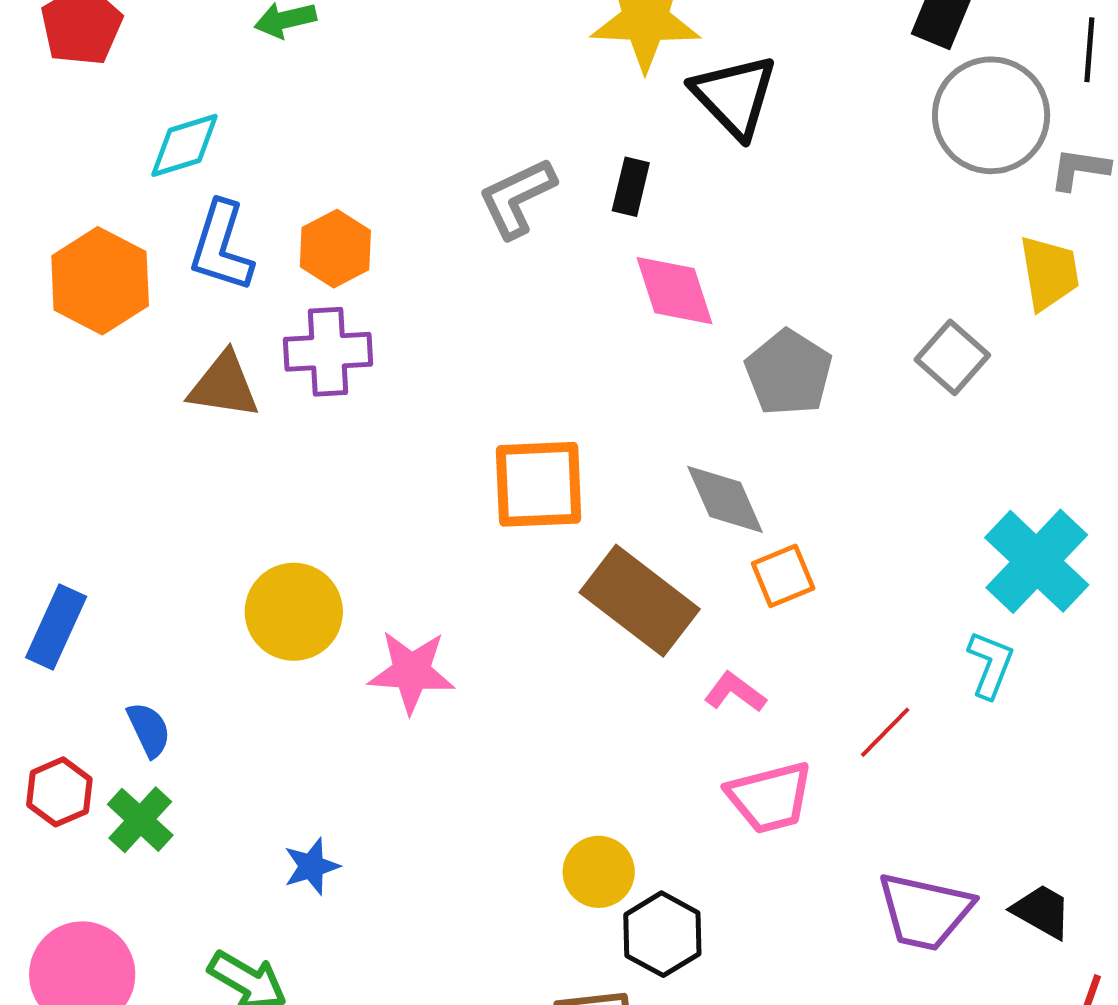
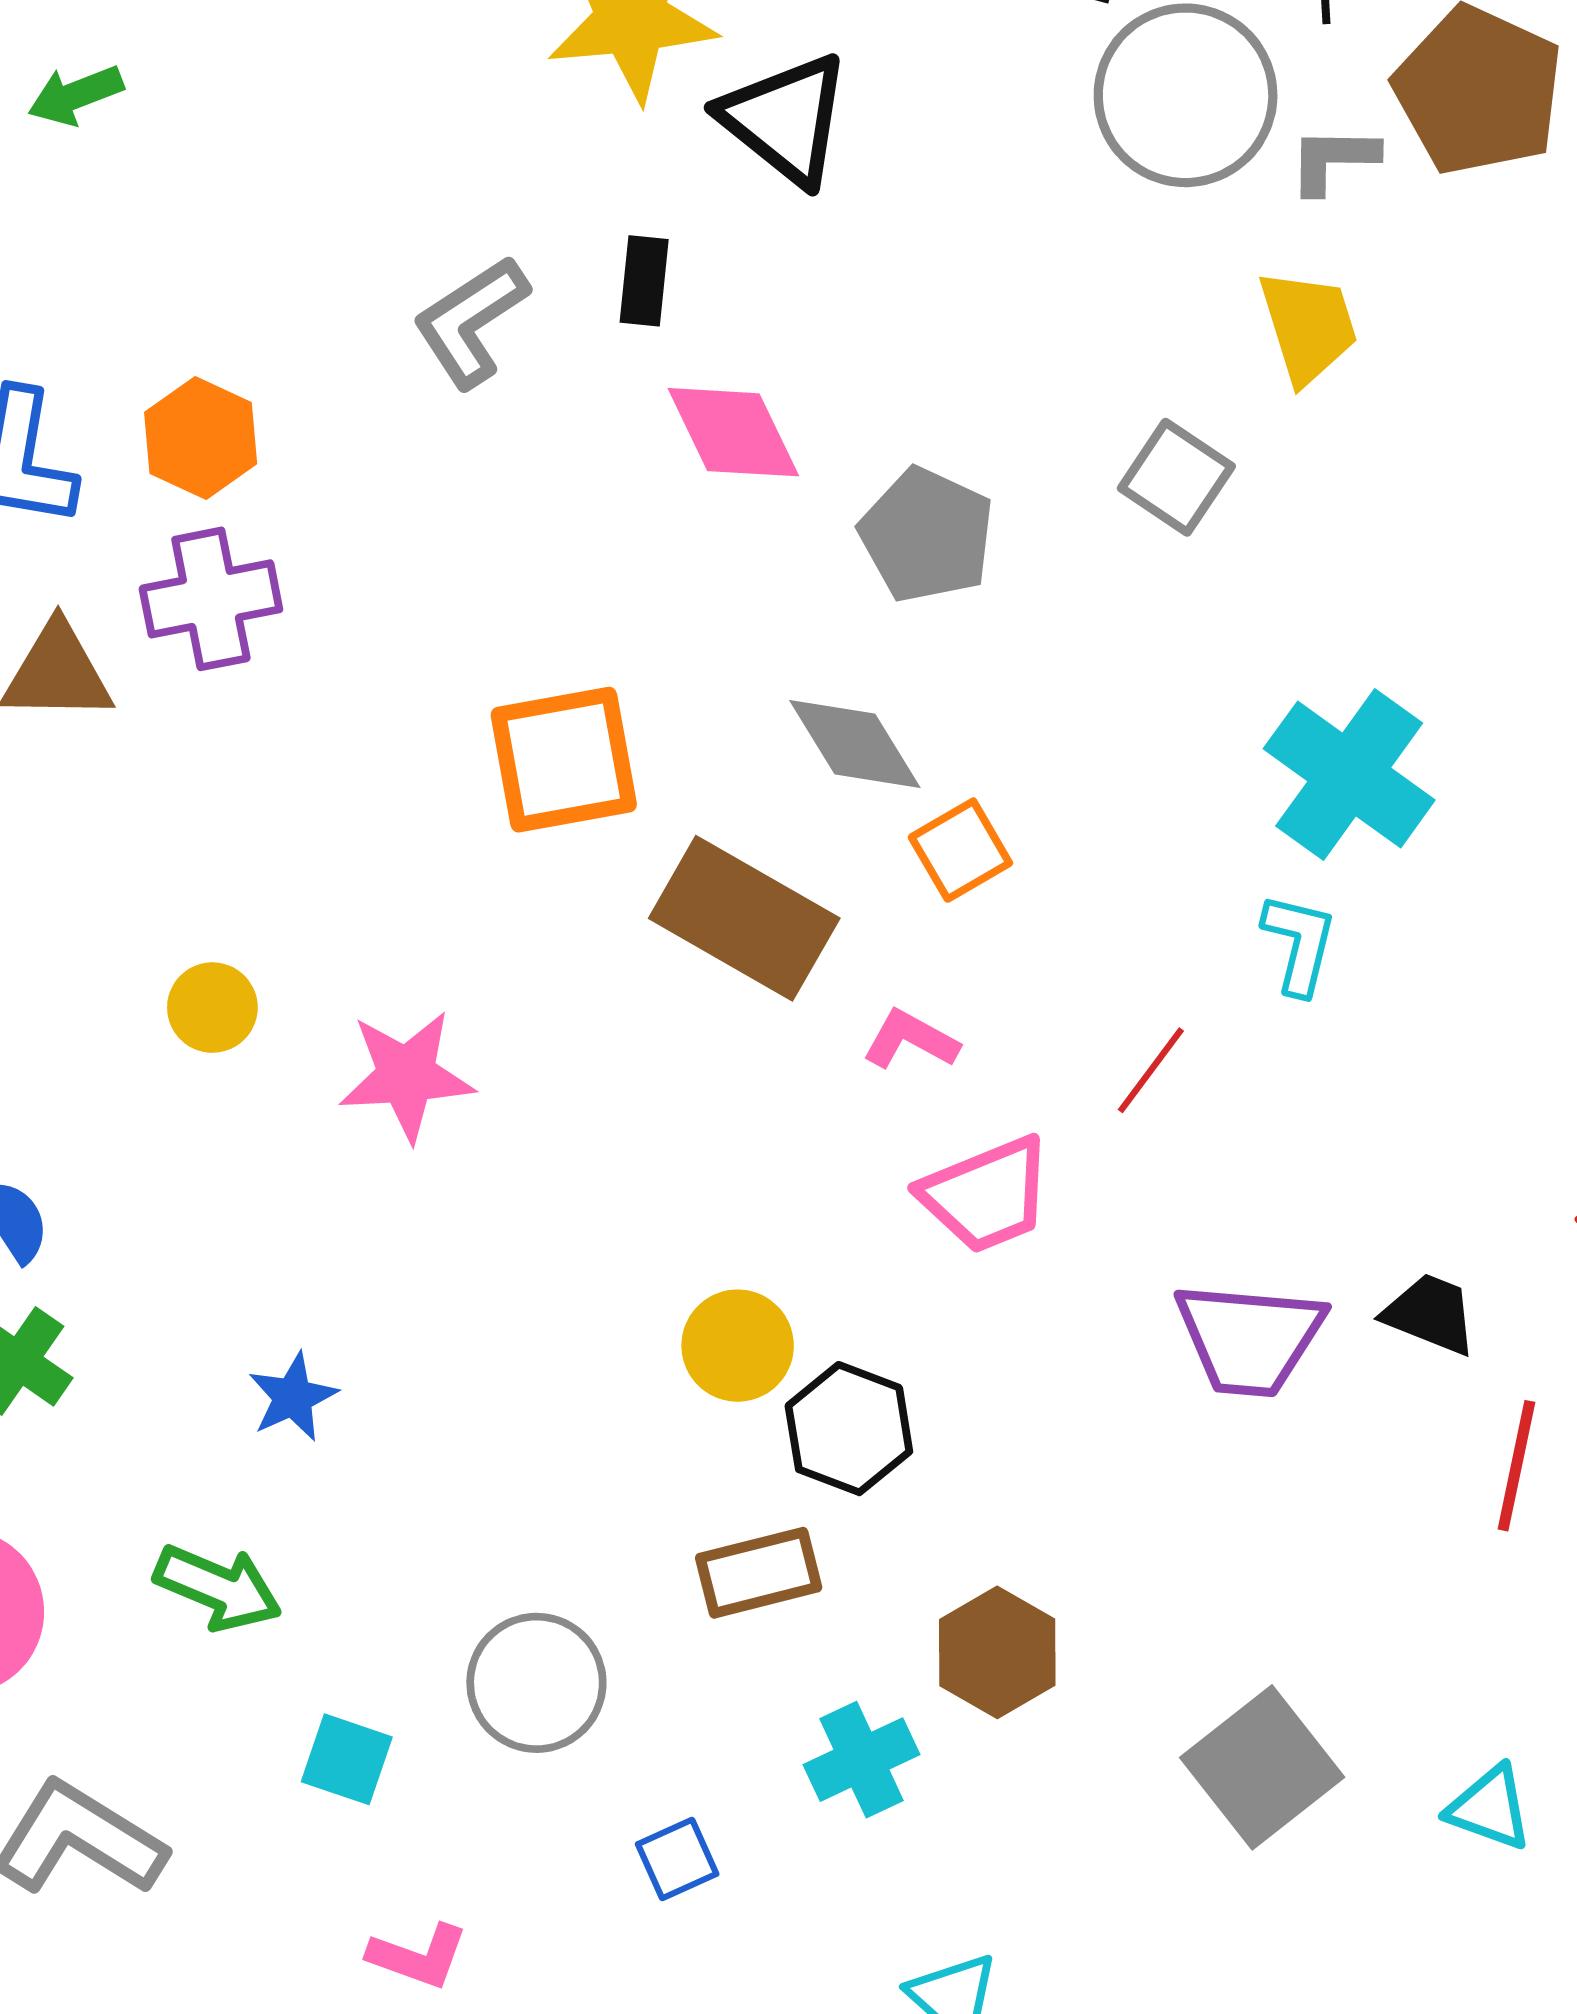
yellow circle: (294, 612) -> (212, 1008), size x0.6

